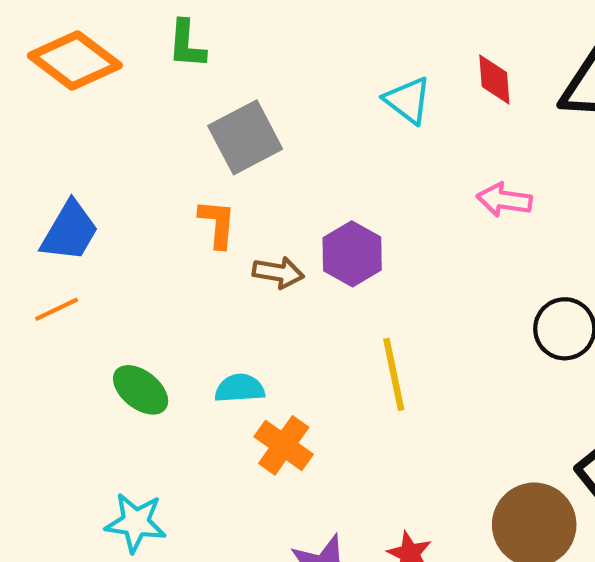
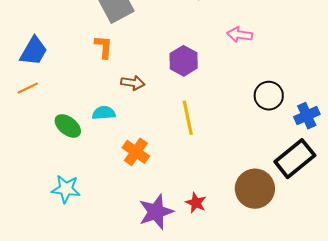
purple hexagon: (352, 254) -> (184, 61), moved
brown arrow: (278, 272) -> (133, 83), moved
cyan semicircle: (240, 388) -> (104, 113), moved

